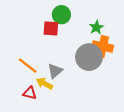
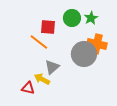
green circle: (61, 15) -> (72, 18), moved
green star: (96, 27) -> (91, 18), moved
orange line: (28, 66) -> (39, 42), moved

